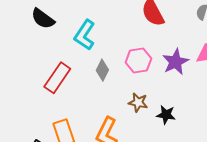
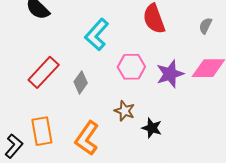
cyan L-shape: (85, 35) -> (97, 35), moved
gray diamond: (102, 70) -> (81, 82), moved

